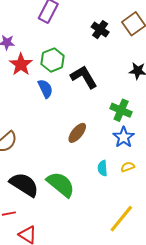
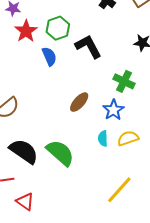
blue star: (124, 137) -> (113, 110), moved
yellow semicircle: (128, 167) -> (128, 138), size x1.5

